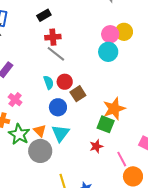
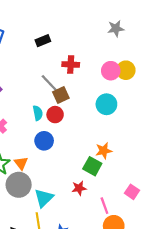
red cross: (53, 37) -> (71, 64), moved
cyan circle: (108, 52) -> (106, 104), moved
brown square: (78, 94) -> (61, 95), moved
orange star: (114, 109) -> (104, 151), size x0.7
cyan triangle: (60, 133) -> (44, 198), moved

